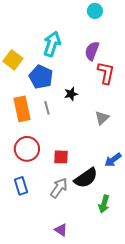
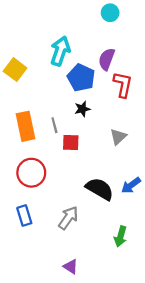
blue pentagon: (41, 77) -> (81, 78), moved
red square: (61, 157) -> (71, 143), moved
black semicircle: (86, 178) -> (100, 189), moved, turned -115

